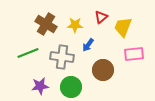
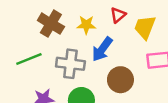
blue arrow: (88, 45) -> (102, 49), size x1.5

